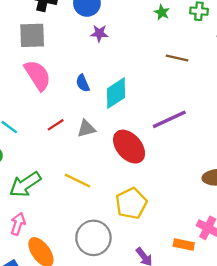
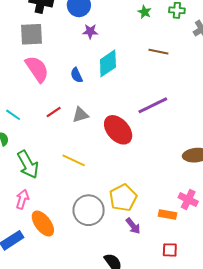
cyan diamond: (116, 93) -> (108, 63), moved
green arrow: (25, 184) -> (28, 165), turned -84
yellow pentagon: (131, 203) -> (123, 198), moved

